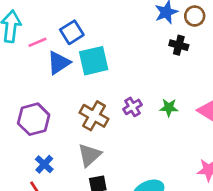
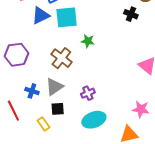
purple cross: (132, 107) -> (88, 93), moved
green star: (169, 108) -> (88, 41), moved
blue cross: (44, 164) -> (32, 91), moved, turned -32

